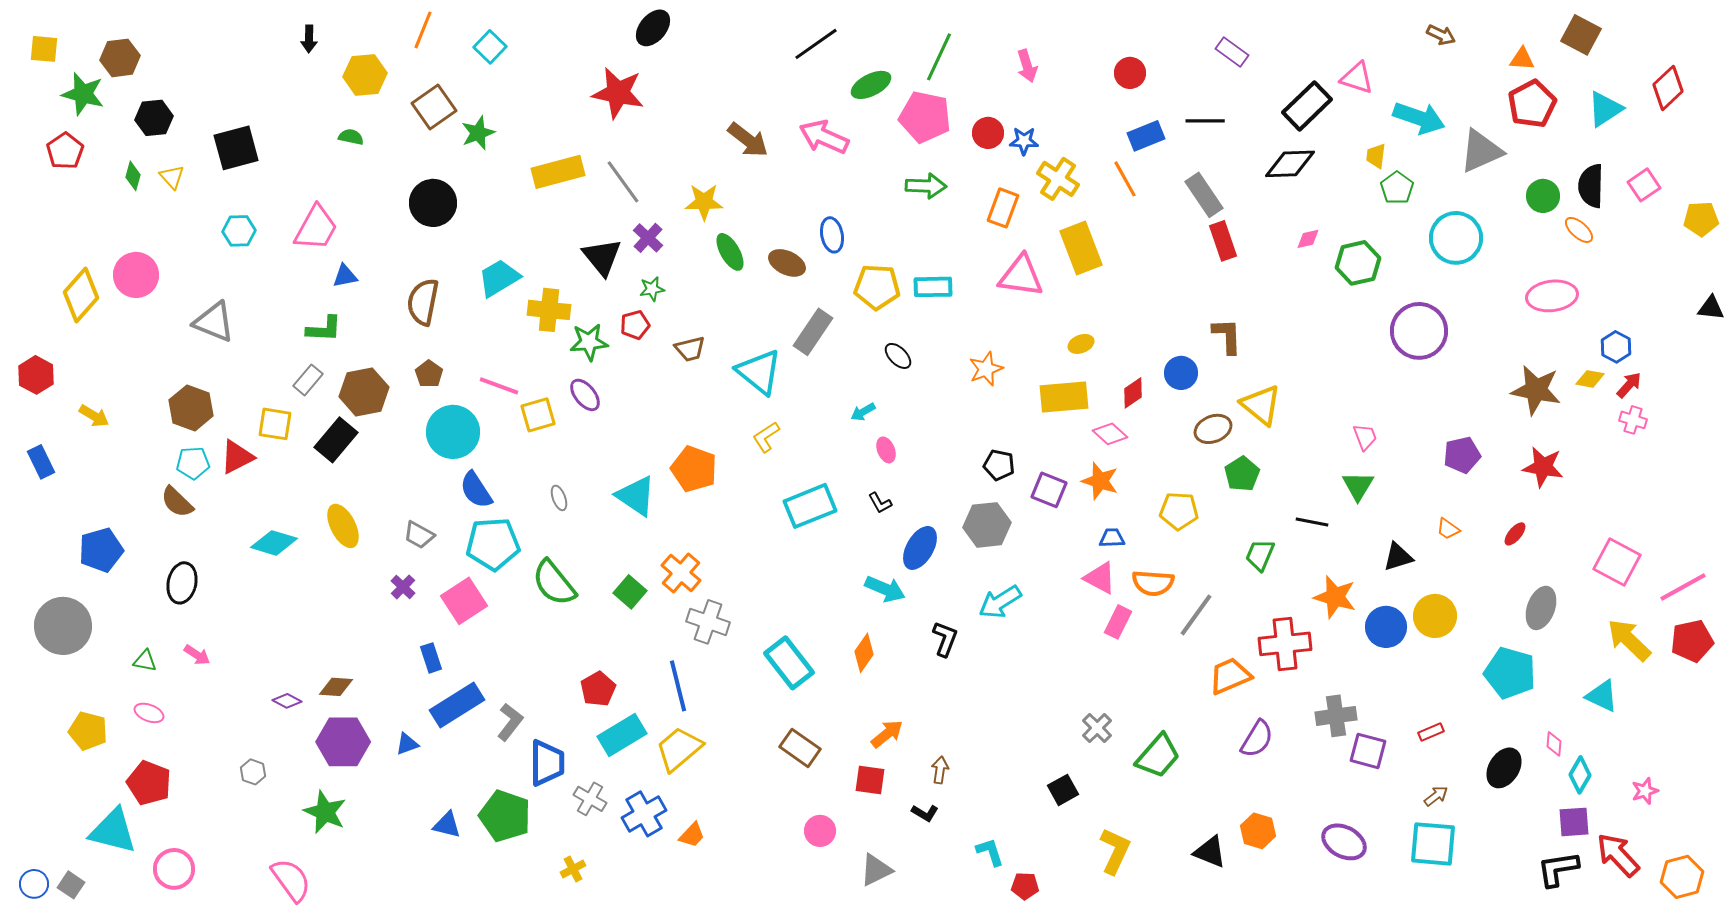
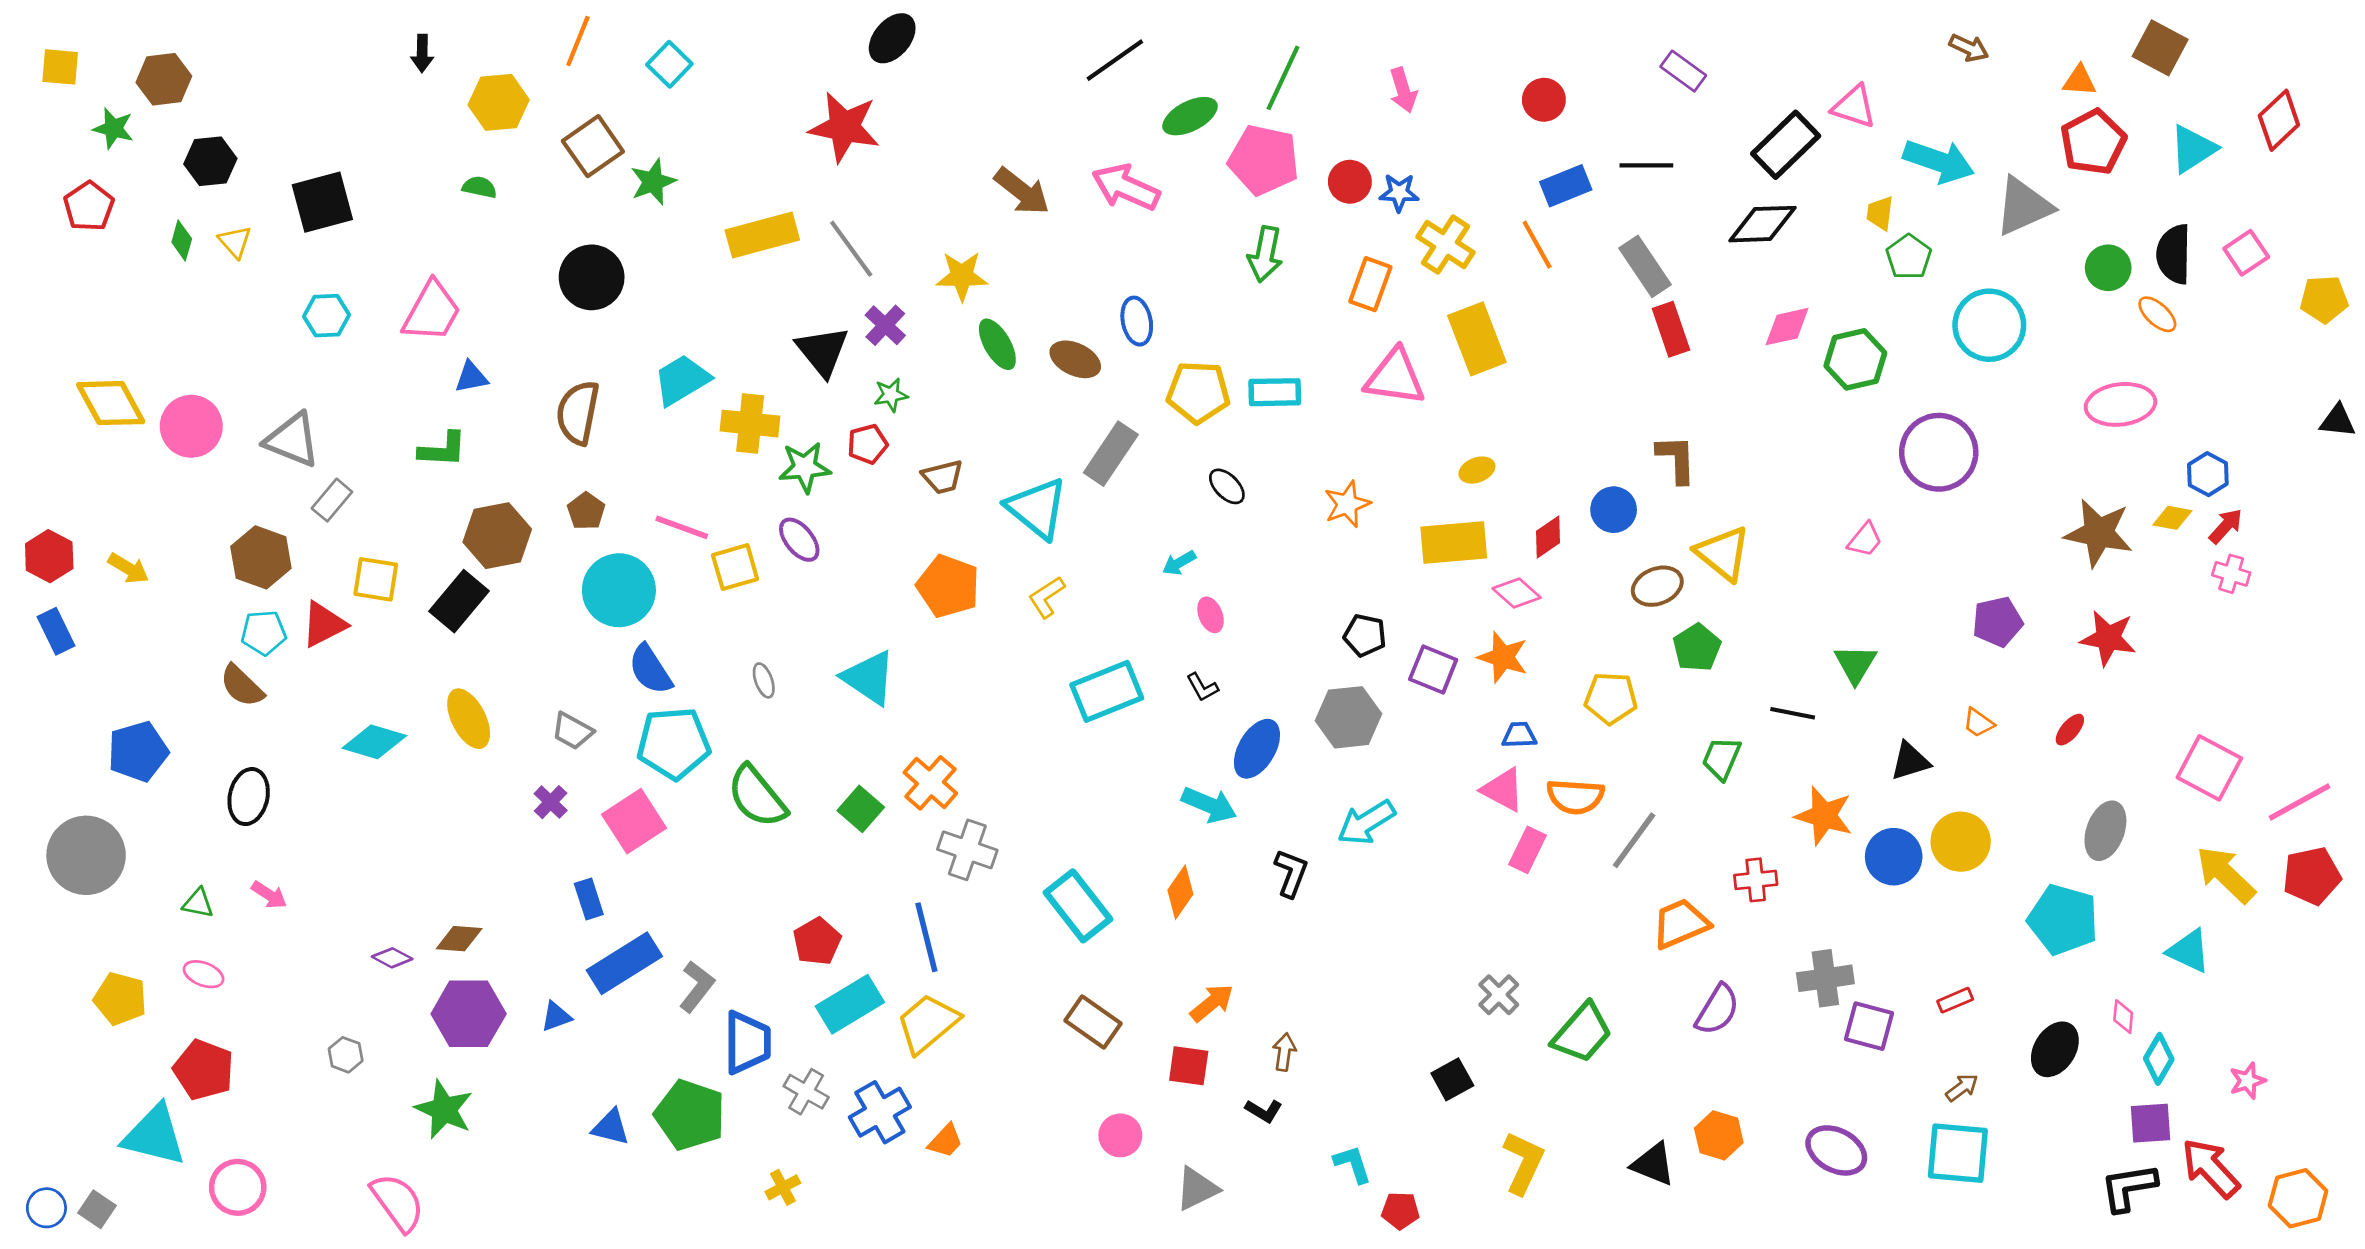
green star: (83, 94) -> (113, 128), size x0.7
green arrow: (926, 186) -> (1265, 254), turned 99
pink diamond: (1308, 239) -> (1787, 327), size x1.5
pink circle: (136, 275) -> (191, 426), moved
yellow diamond: (81, 295) -> (111, 403), turned -70
red hexagon: (36, 375) -> (49, 556), moved
gray rectangle: (308, 380) -> (332, 500), moved
pink trapezoid: (1365, 437) -> (1865, 540), moved, turned 60
orange pentagon: (694, 469) -> (948, 586), moved
red cross: (1285, 644) -> (1756, 880), size x0.6

